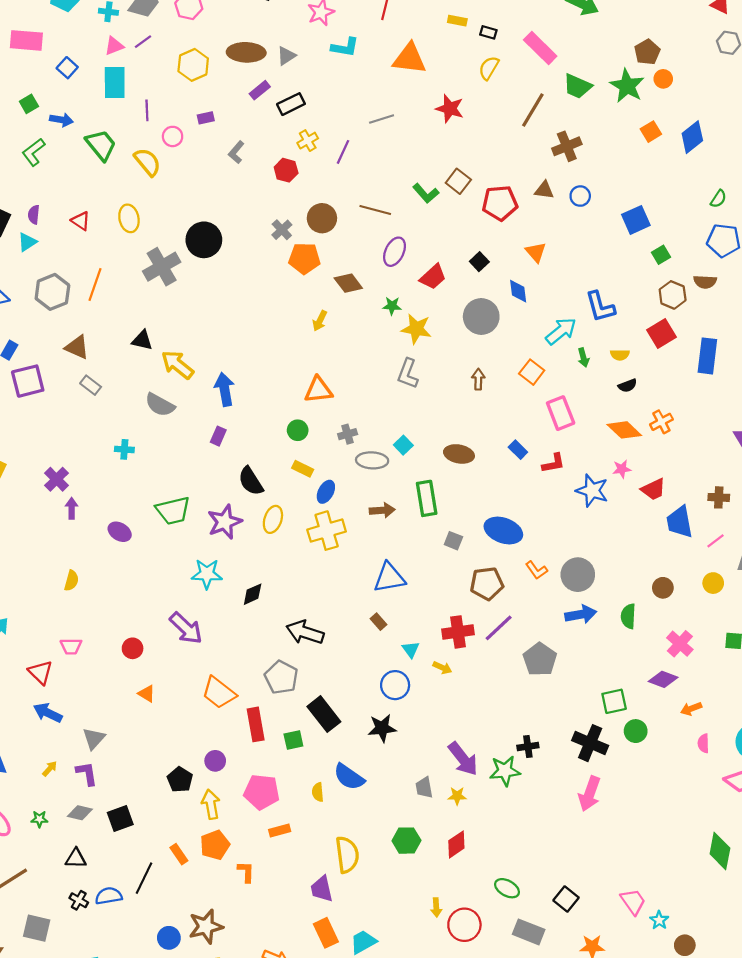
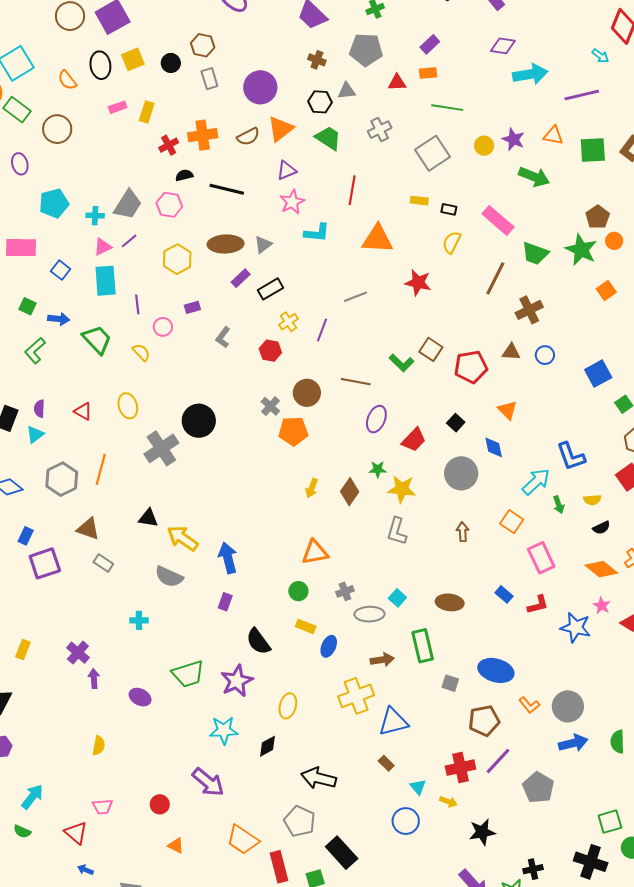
green square: (29, 104) -> (27, 306), turned -30
yellow semicircle: (147, 162) -> (141, 352), size x0.7
brown diamond: (348, 283) -> (350, 492), moved, turned 76
pink star: (622, 469) -> (602, 605), turned -30
yellow ellipse: (273, 519) -> (288, 706), moved
yellow cross: (327, 531) -> (356, 696), moved
blue arrow: (48, 713) -> (85, 870), size x0.6
black star: (382, 728) -> (482, 832), moved

